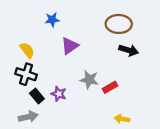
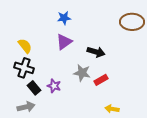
blue star: (52, 20) -> (64, 18), moved
brown ellipse: (119, 24) -> (132, 22), moved
black arrow: (129, 50) -> (96, 52), moved

